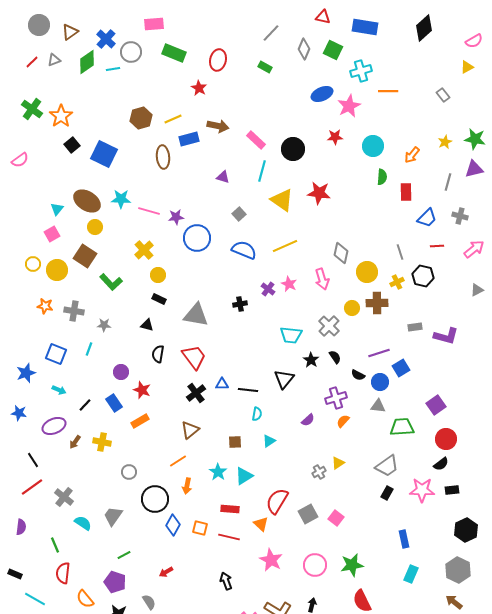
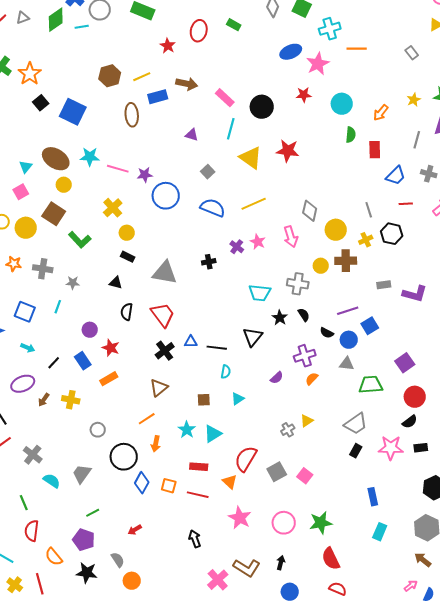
red ellipse: (218, 60) -> (199, 31), moved
gray cross: (329, 326) -> (298, 284), turned -35

